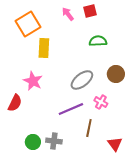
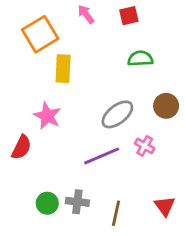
pink arrow: (68, 14) -> (86, 14), moved
brown line: (89, 128) -> (116, 213), moved

